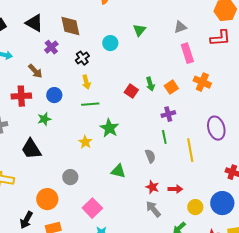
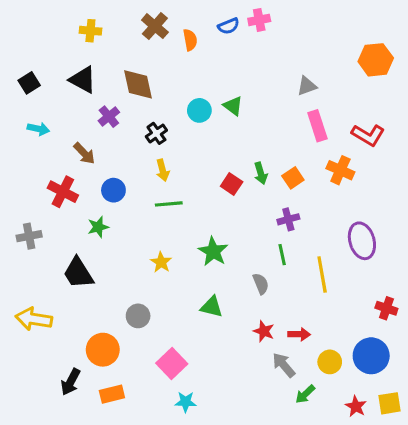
green triangle: (139, 30) -> (233, 106), moved, turned -32
red L-shape: (220, 38) -> (368, 135), moved, turned 35
red cross: (21, 96) -> (63, 192), turned 30
green star: (109, 128) -> (213, 252), moved
gray arrow: (153, 209) -> (284, 365), moved

